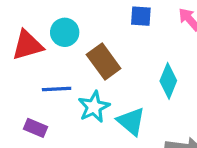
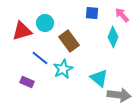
cyan diamond: (168, 81) -> (113, 37), moved
blue line: (57, 89) -> (40, 58), turned 42
cyan triangle: (131, 121) -> (99, 78), moved

